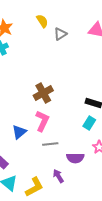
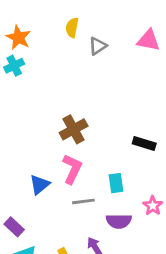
yellow semicircle: (42, 21) -> (72, 28), turned -136
cyan rectangle: (89, 123) -> (116, 183), moved, turned -40

